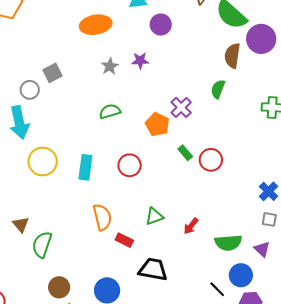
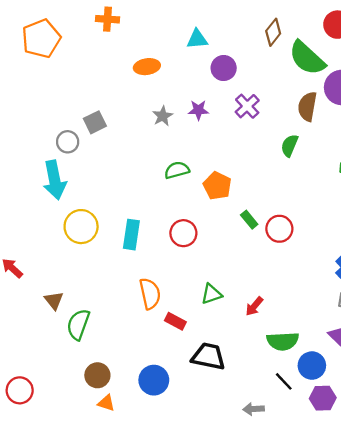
orange ellipse: (96, 25) -> (147, 67), size x0.7
purple cross: (181, 107) -> (247, 106), moved
green semicircle: (110, 111) -> (177, 170), moved
green semicircle: (228, 243) -> (283, 341), moved

